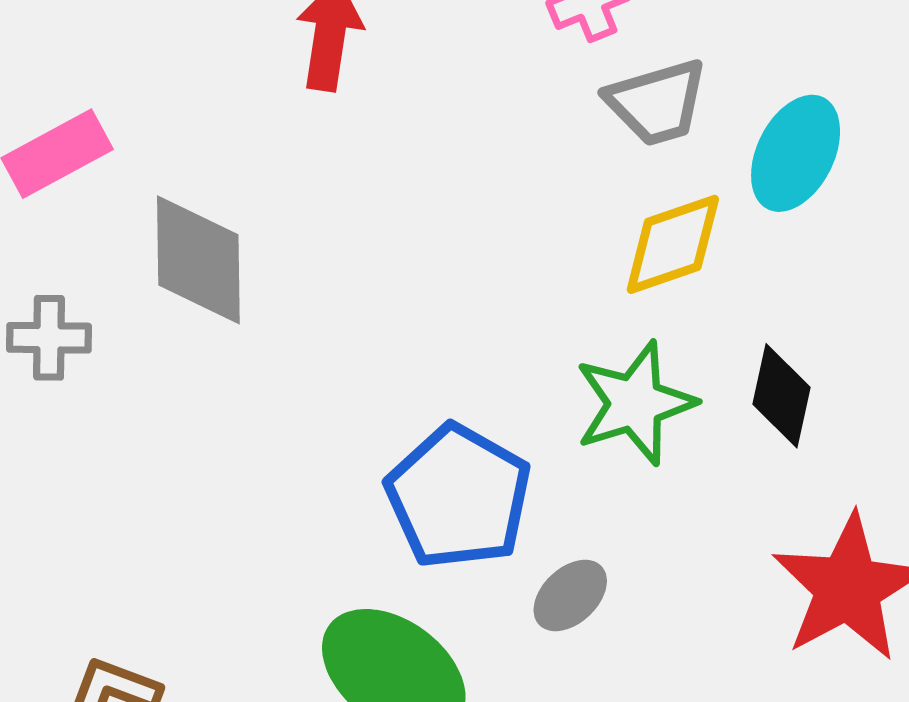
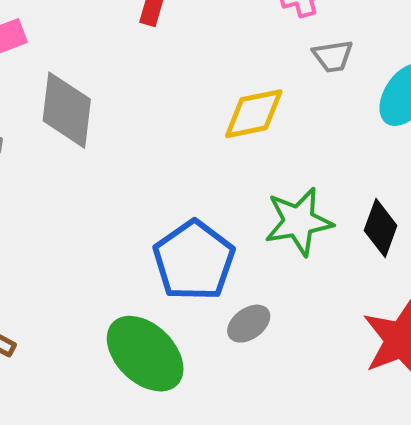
gray trapezoid: (657, 102) -> (333, 56), size x0.7
yellow diamond: (673, 244) -> (254, 114), moved

